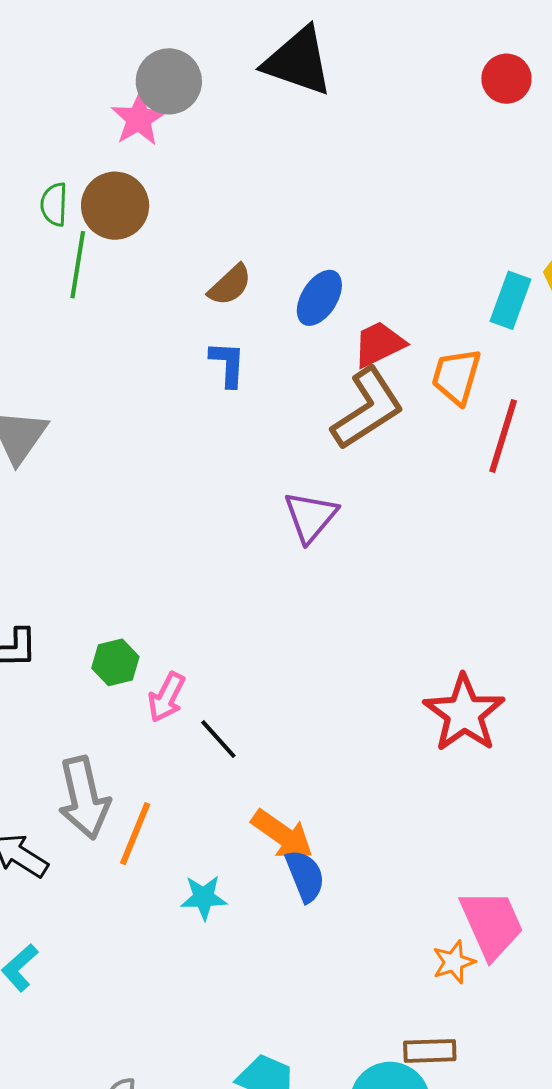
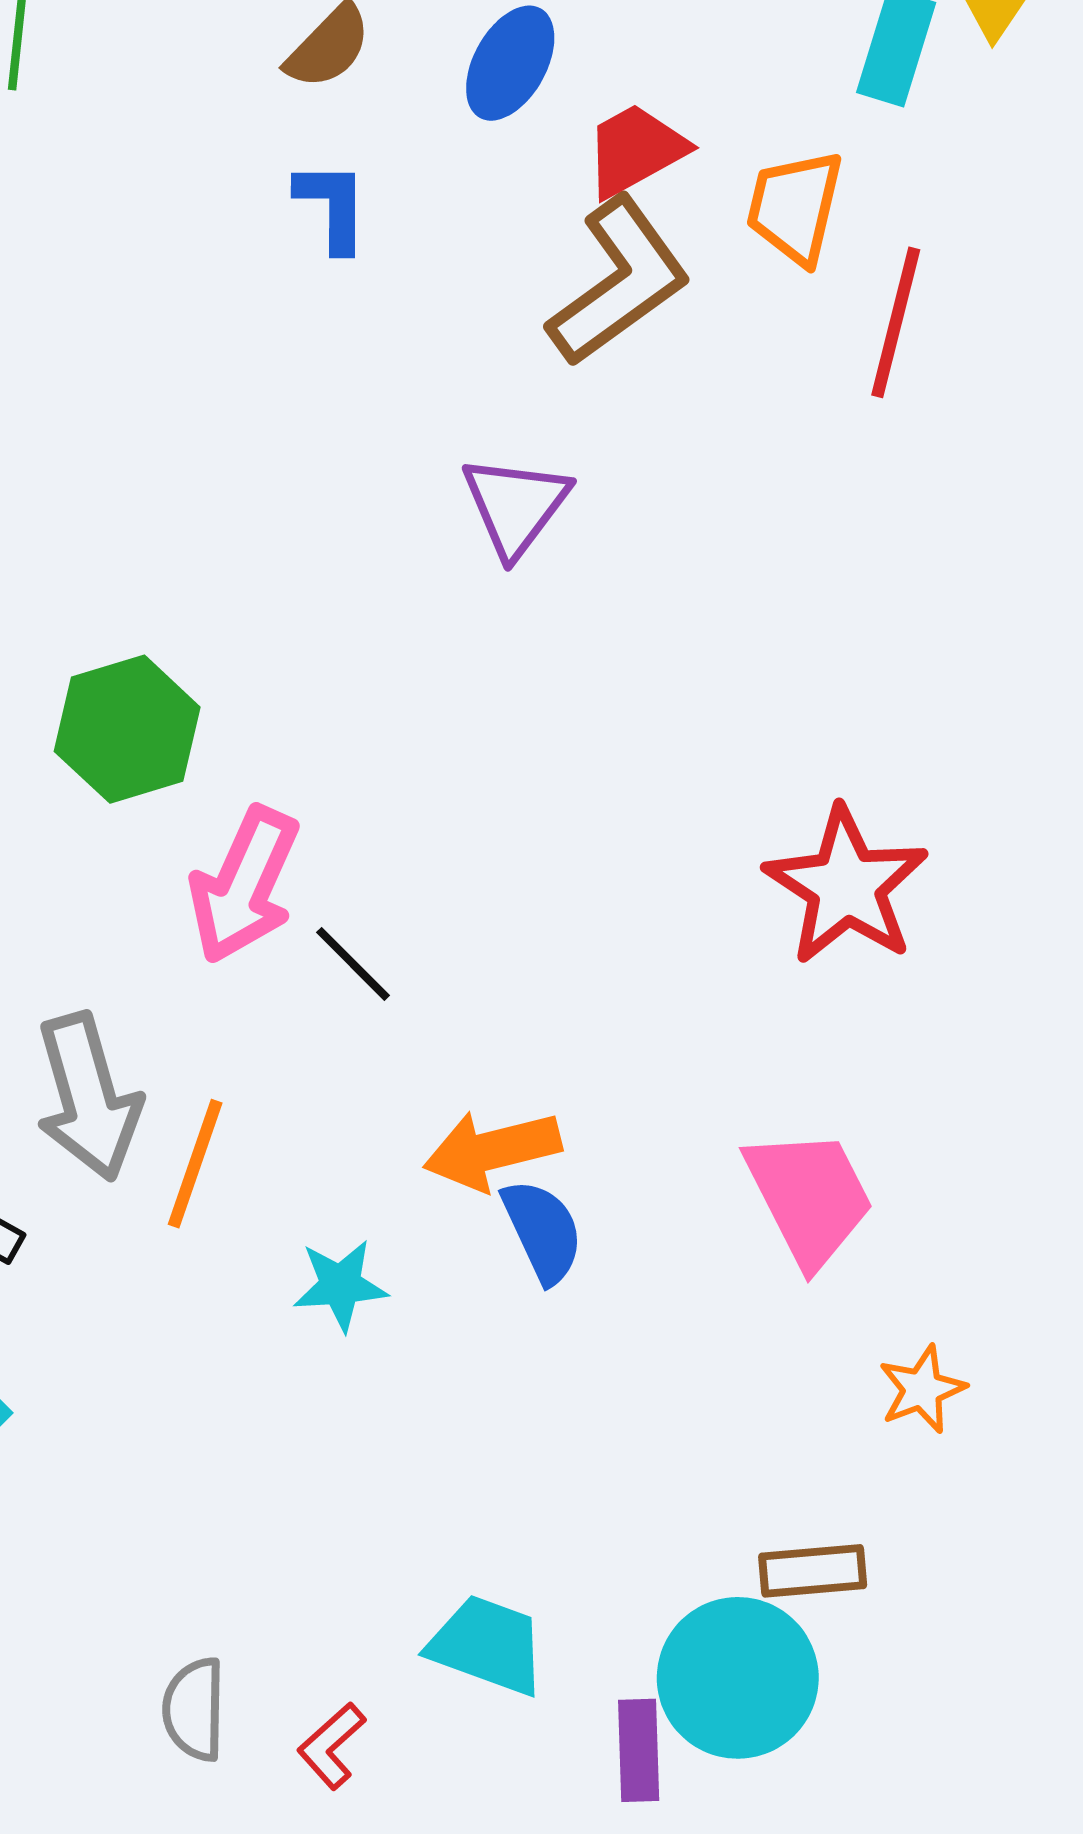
green hexagon: (115, 662) -> (127, 729), moved, size x1.5
pink arrow: (167, 697) -> (244, 885), size x1.5
orange arrow: (282, 835) -> (492, 1150), turned 134
pink trapezoid: (492, 924) -> (809, 1197), moved
orange star: (454, 962) -> (922, 1389), moved

